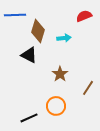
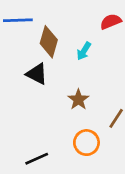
cyan arrow: (64, 38) -> (84, 51), turned 128
orange circle: (56, 106) -> (86, 143), moved

